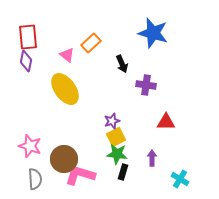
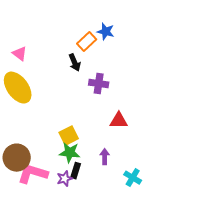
blue star: (153, 33) -> (106, 32), size x0.6
orange rectangle: (91, 43) -> (87, 42), moved
purple star: (112, 121) -> (65, 179), moved

